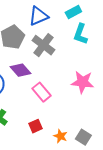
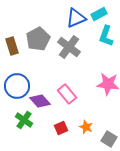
blue triangle: (38, 16) -> (76, 18), moved
purple diamond: (20, 70) -> (40, 101), moved
orange star: (60, 136) -> (86, 127), moved

